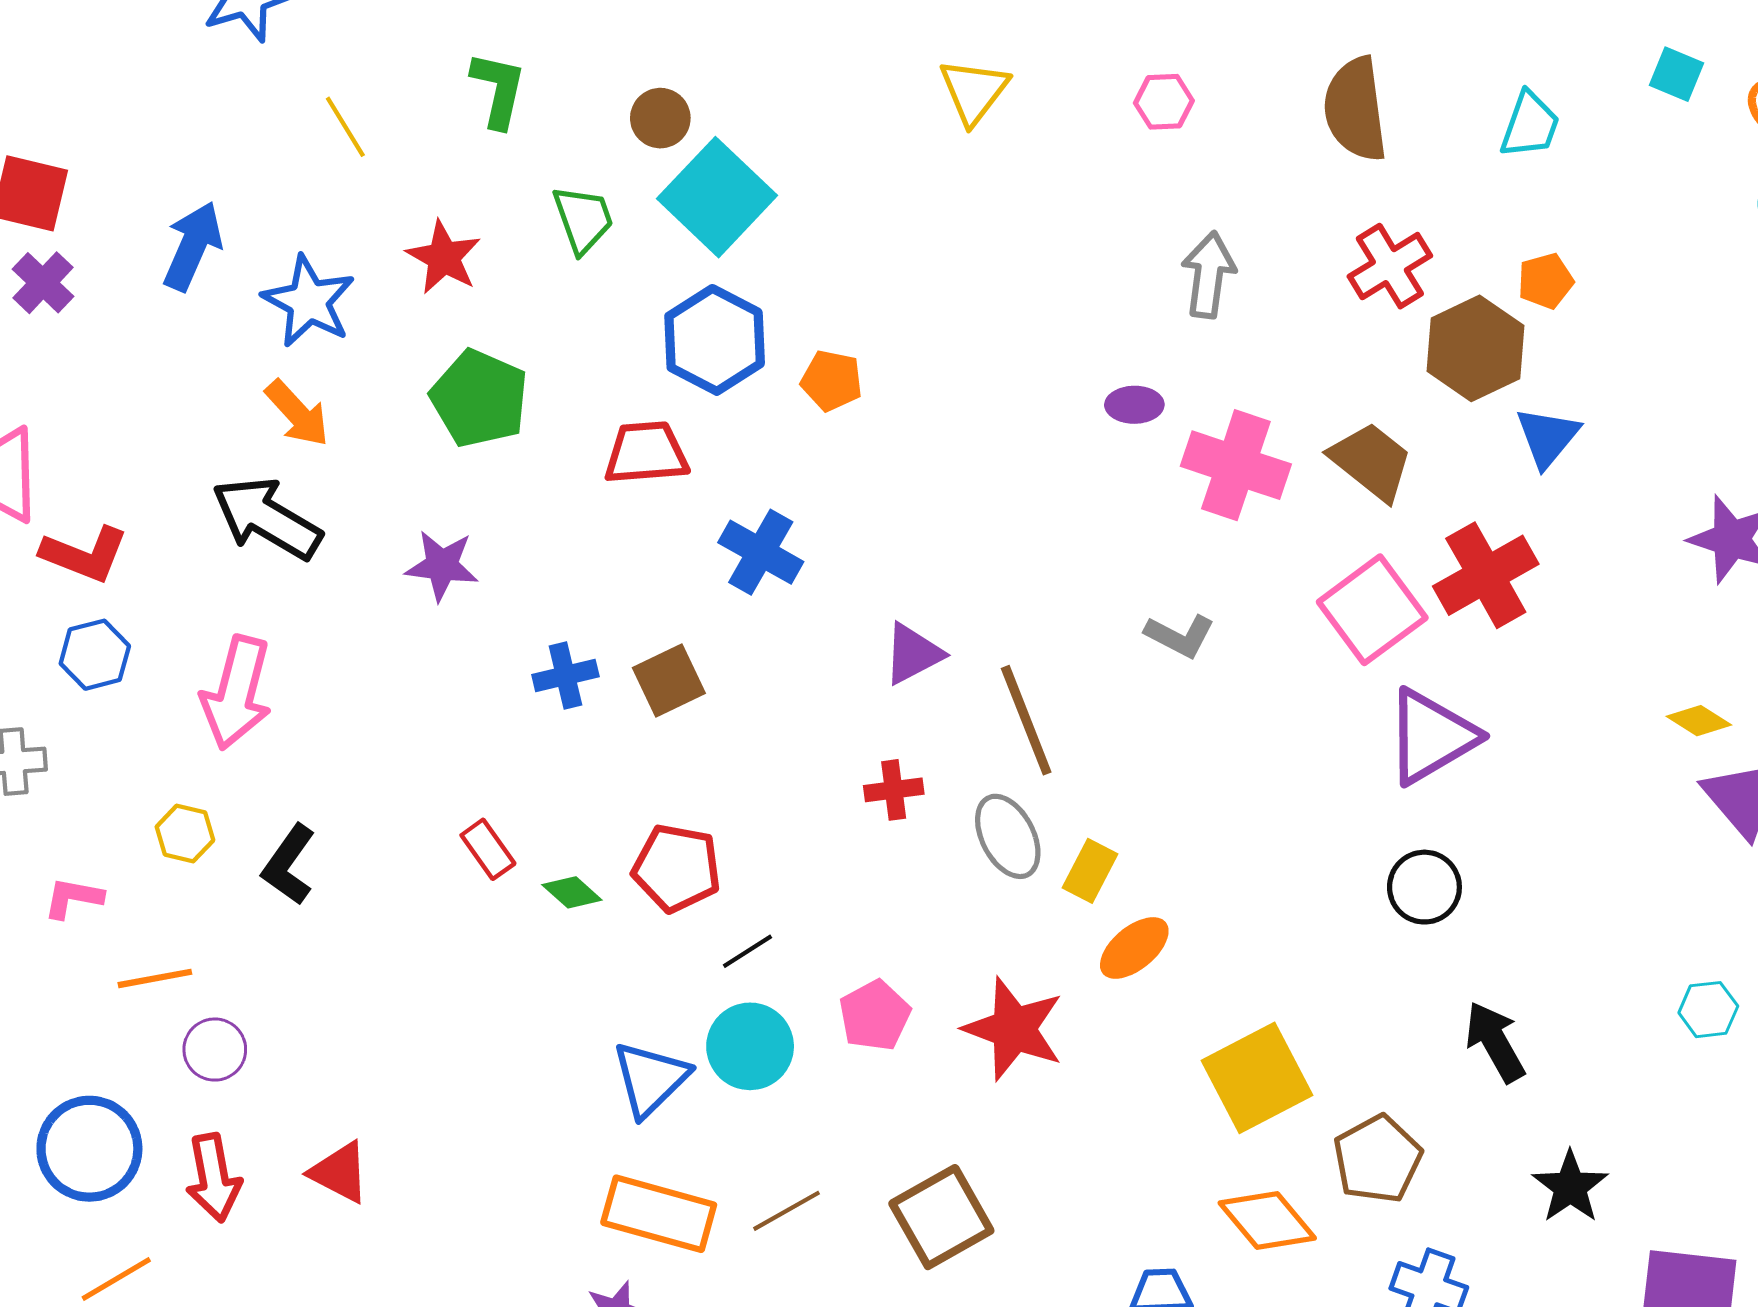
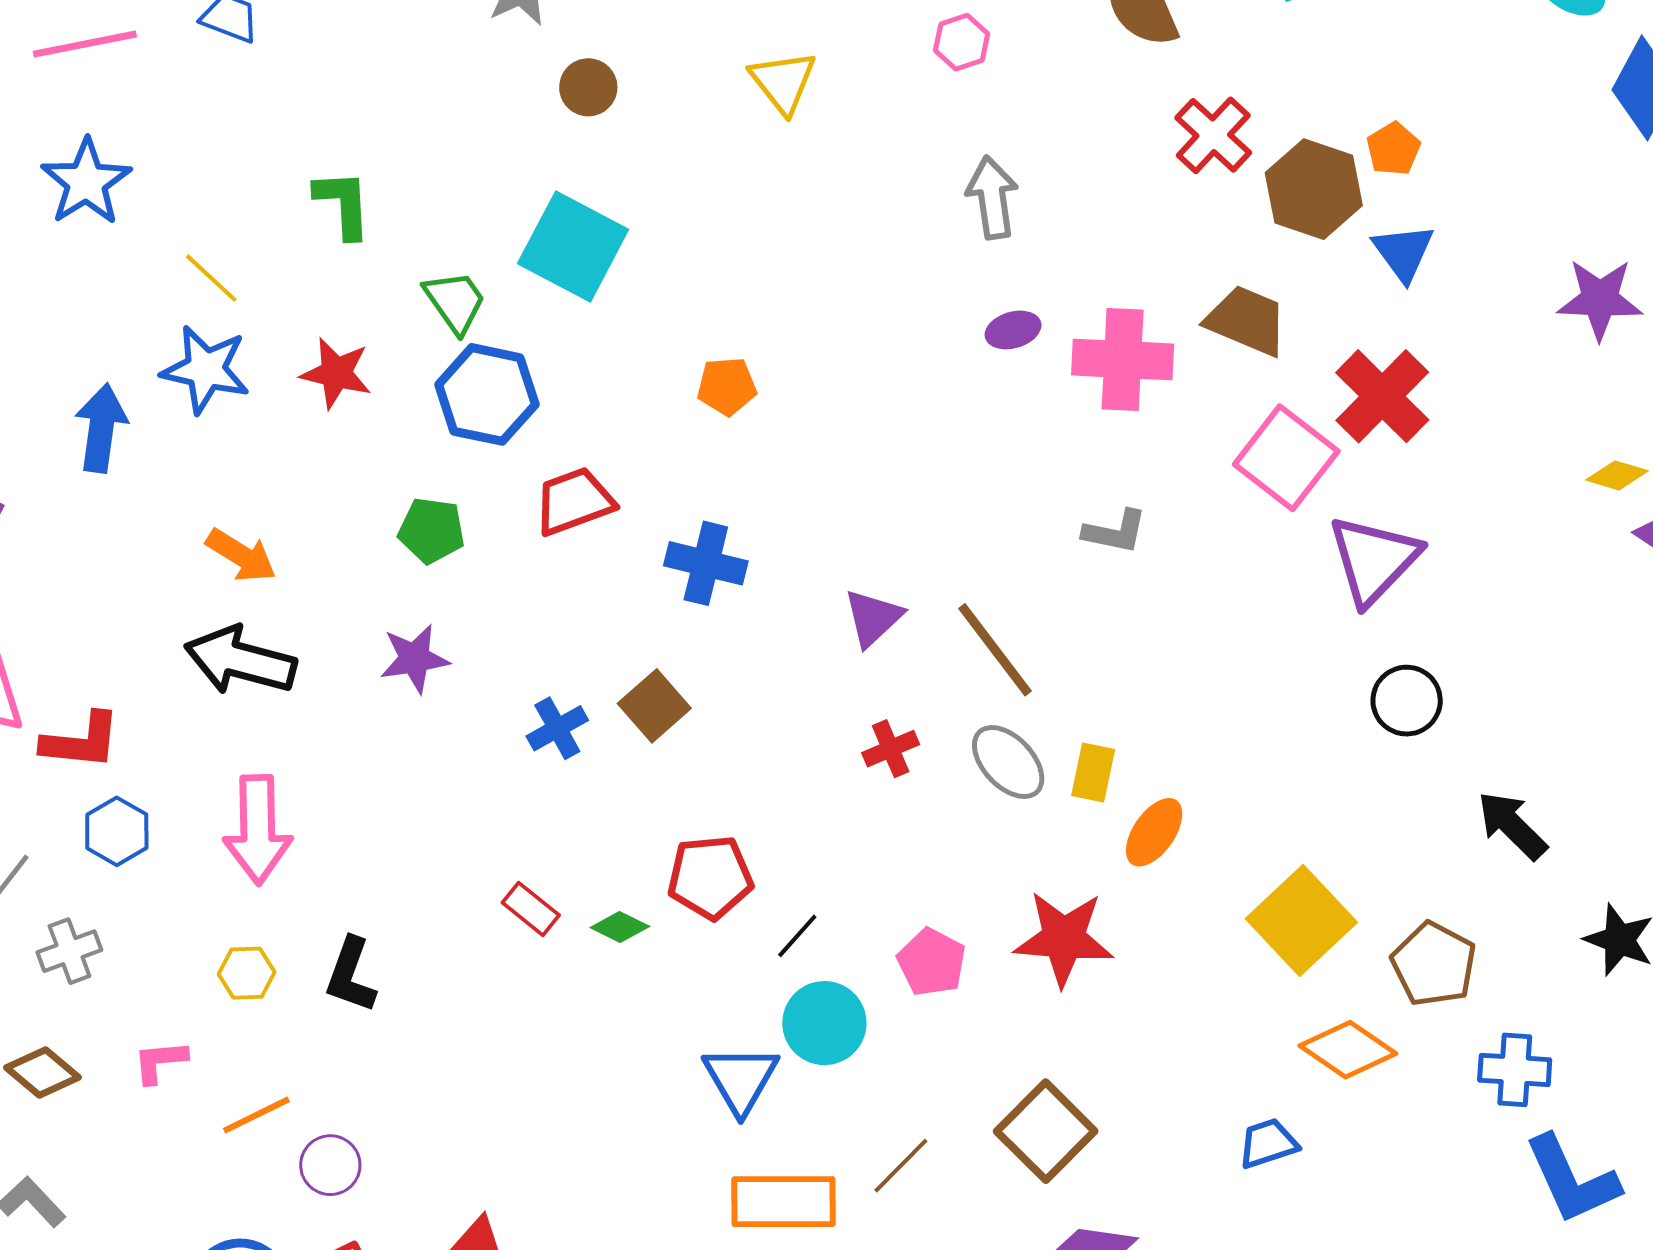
brown circle: (660, 118) -> (588, 87), moved
gray arrow: (1209, 275) -> (992, 198), moved
orange pentagon: (1546, 281) -> (1393, 149), moved
blue star: (309, 301) -> (206, 369), moved
blue hexagon: (715, 340) -> (487, 394), moved
green pentagon: (479, 398) -> (432, 530), moved, size x0.7

